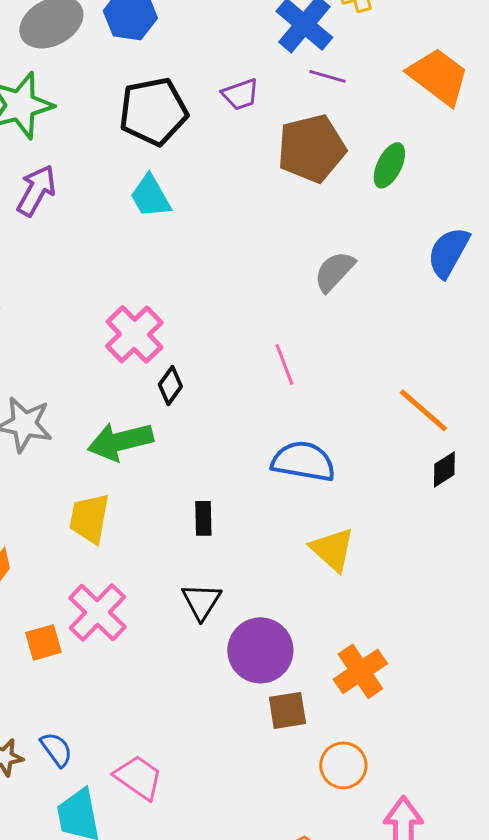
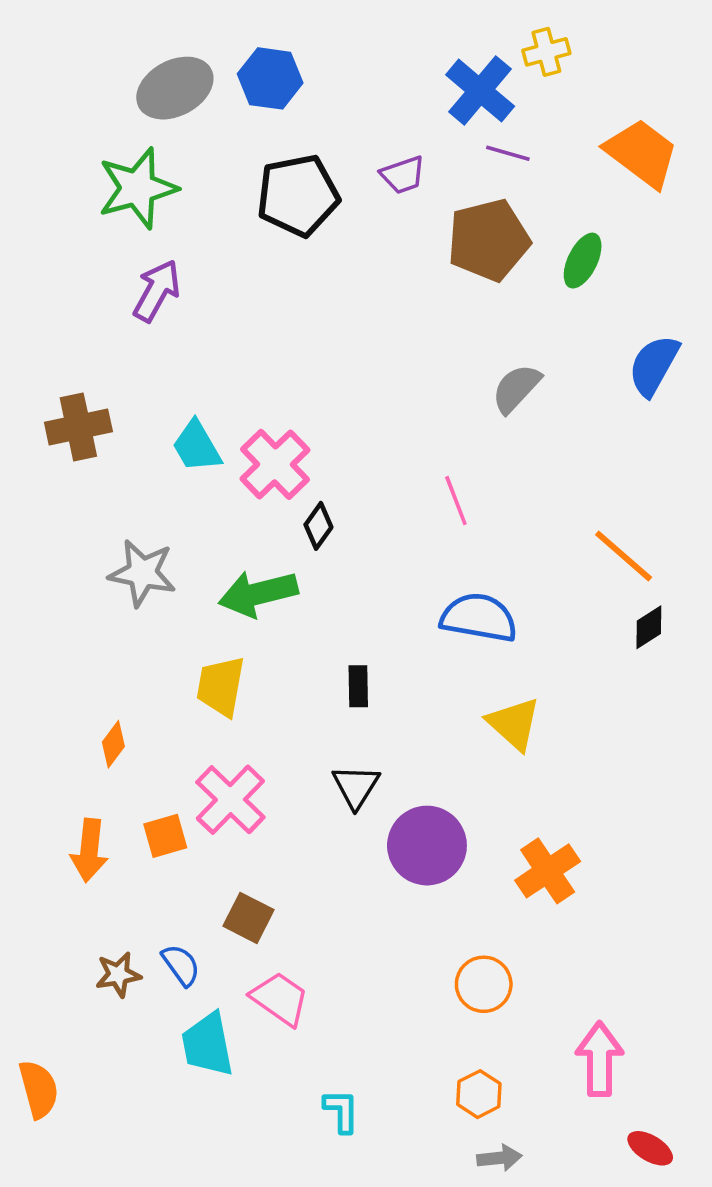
cyan trapezoid: (150, 196) -> (197, 446), moved
brown square: (287, 710) -> (248, 918), moved, turned 36
orange circle: (343, 765) -> (484, 984), moved

